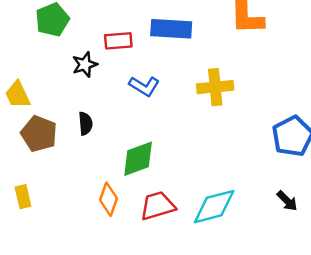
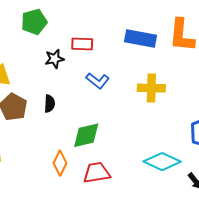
blue rectangle: (171, 29) -> (140, 38), moved
cyan diamond: (214, 207) -> (162, 162), moved, turned 33

